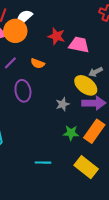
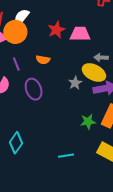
red star: (56, 36) -> (56, 30), turned -30
purple line: (10, 63) -> (16, 64), turned -56
gray arrow: (96, 72) -> (101, 57), turned 40
gray star: (63, 104) -> (75, 83), moved

